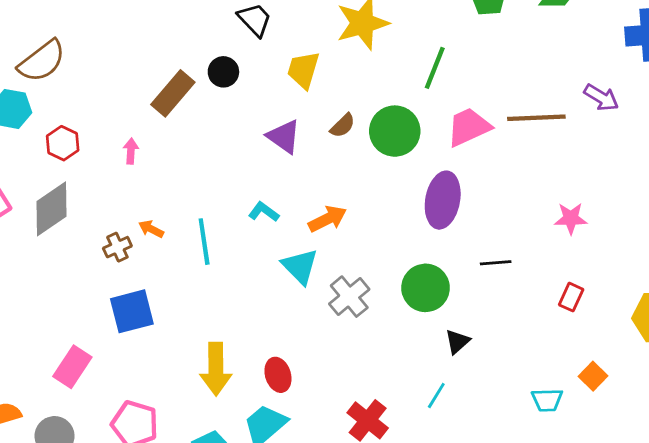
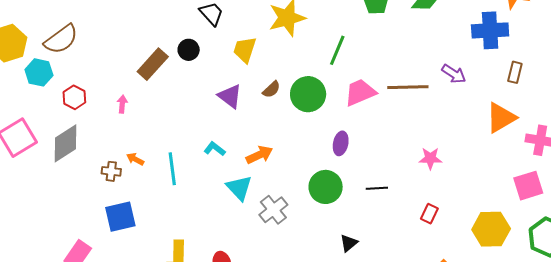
purple ellipse: (443, 200) -> (341, 143), size x0.6
brown cross: (117, 247) -> (111, 171), turned 30
green circle: (426, 288) -> (326, 187), moved

